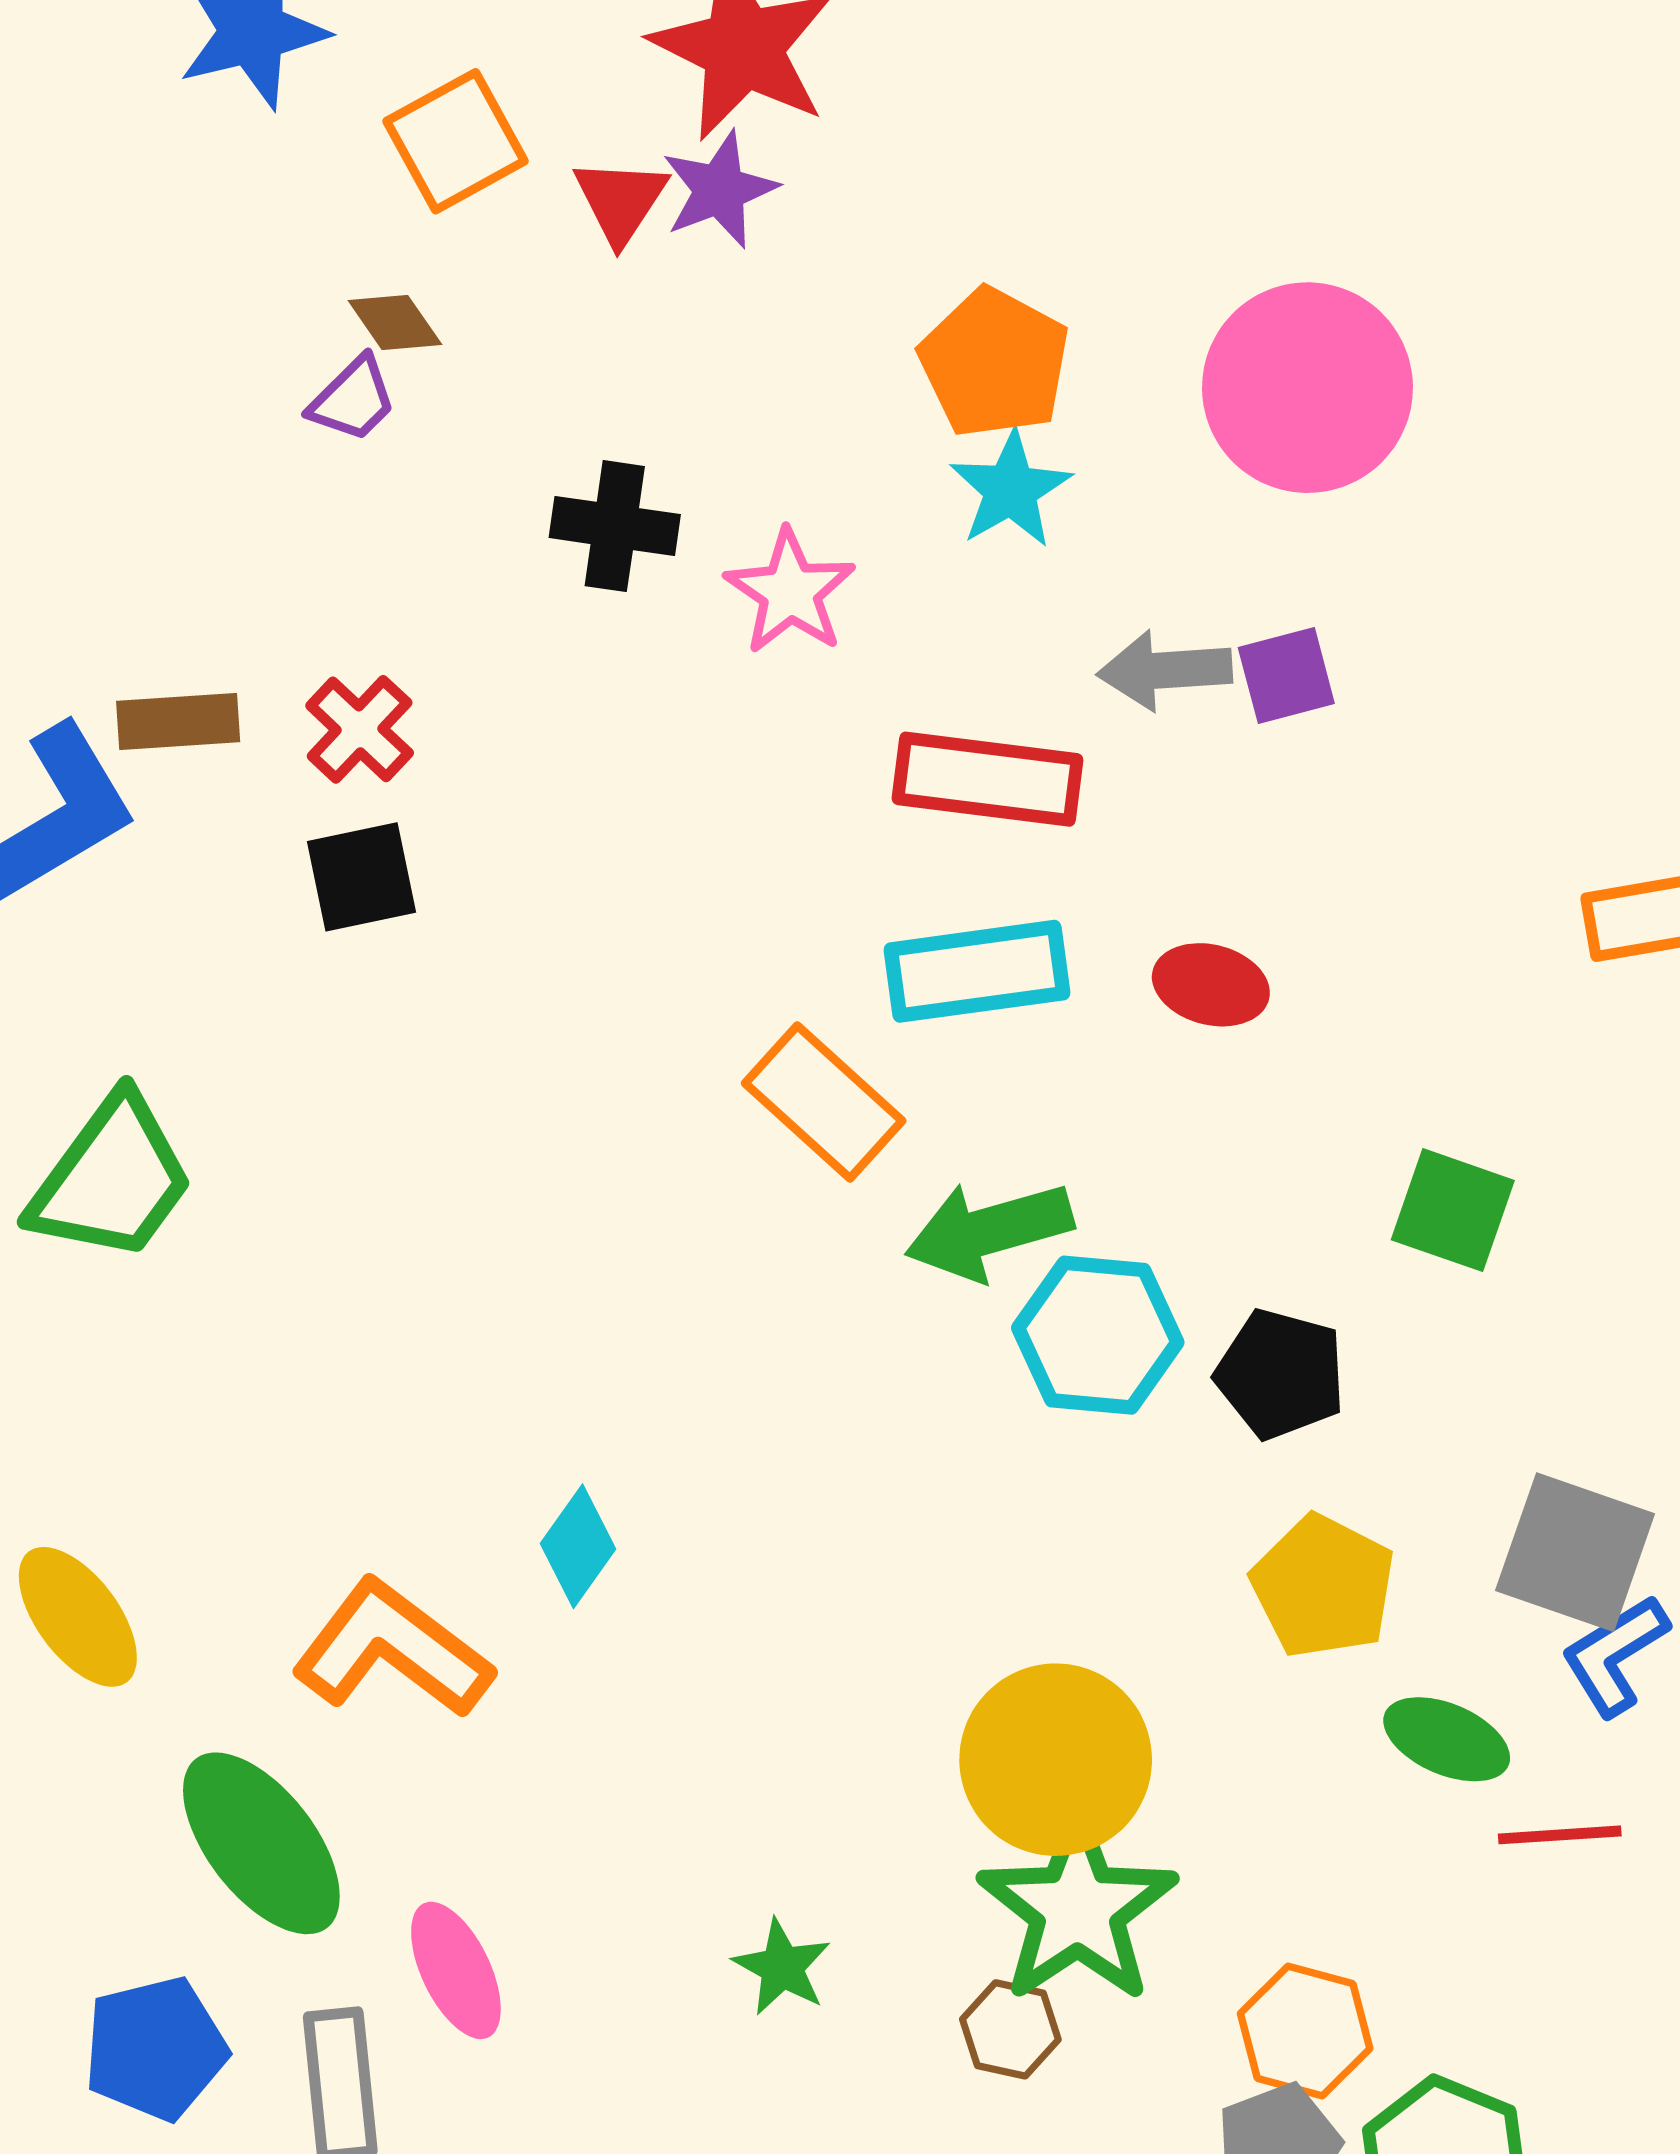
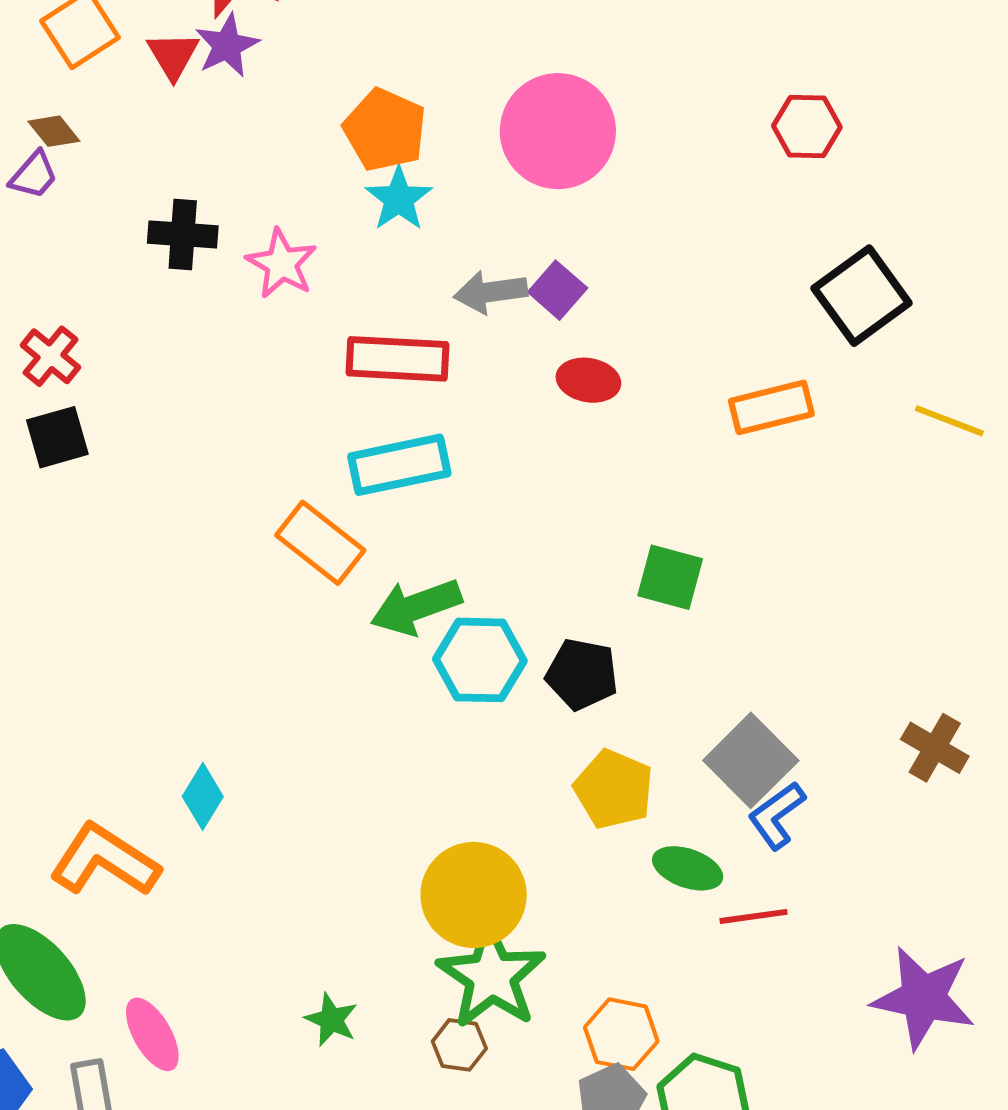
purple square: (1286, 675) -> (558, 290), turned -30
red ellipse: (1211, 985) -> (588, 380), moved
gray square: (1575, 1552) -> (751, 760), turned 30

